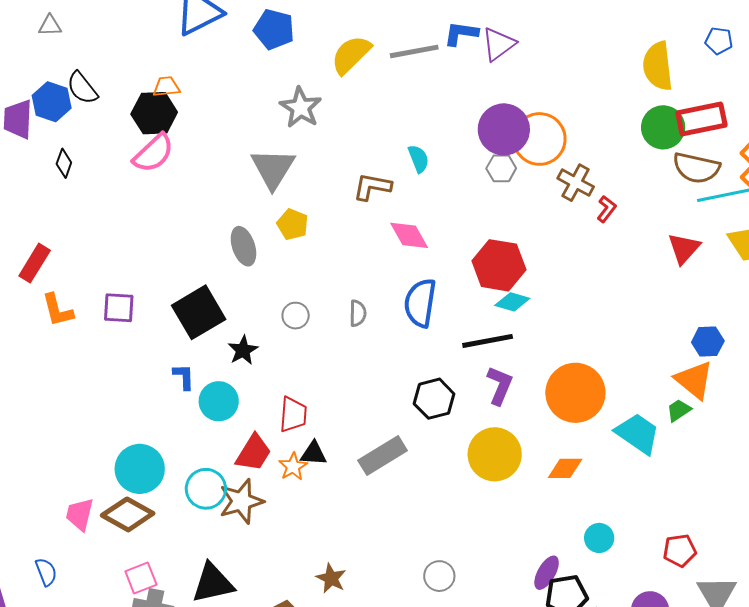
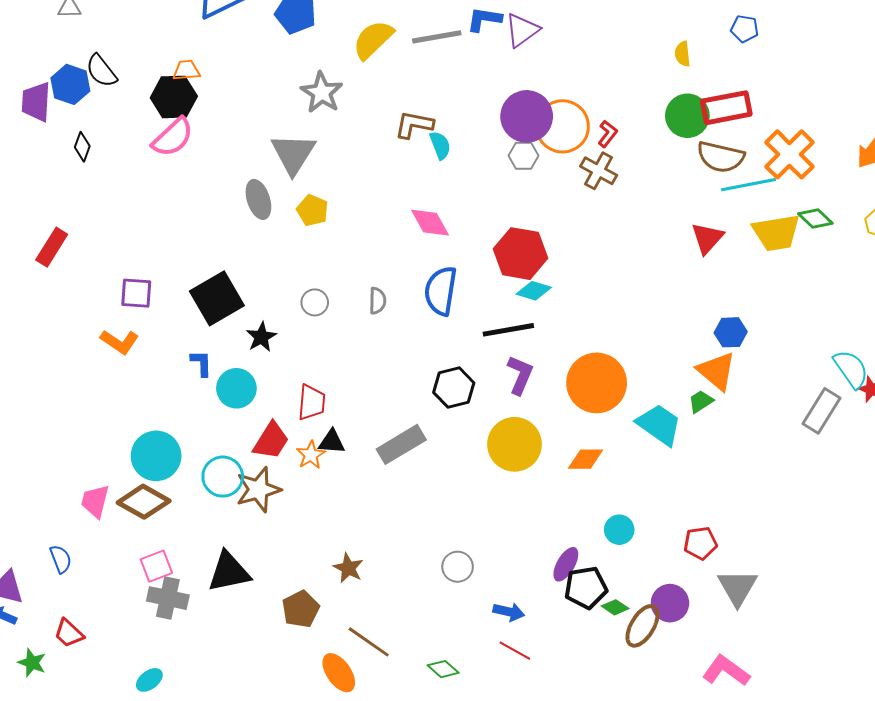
yellow semicircle: (658, 66) -> (683, 54), size x0.5
brown L-shape: (372, 187) -> (414, 125), moved
red L-shape: (606, 209) -> (608, 134), moved
gray ellipse: (244, 246) -> (258, 199), moved
orange L-shape: (58, 310) -> (120, 342), moved, turned -42

